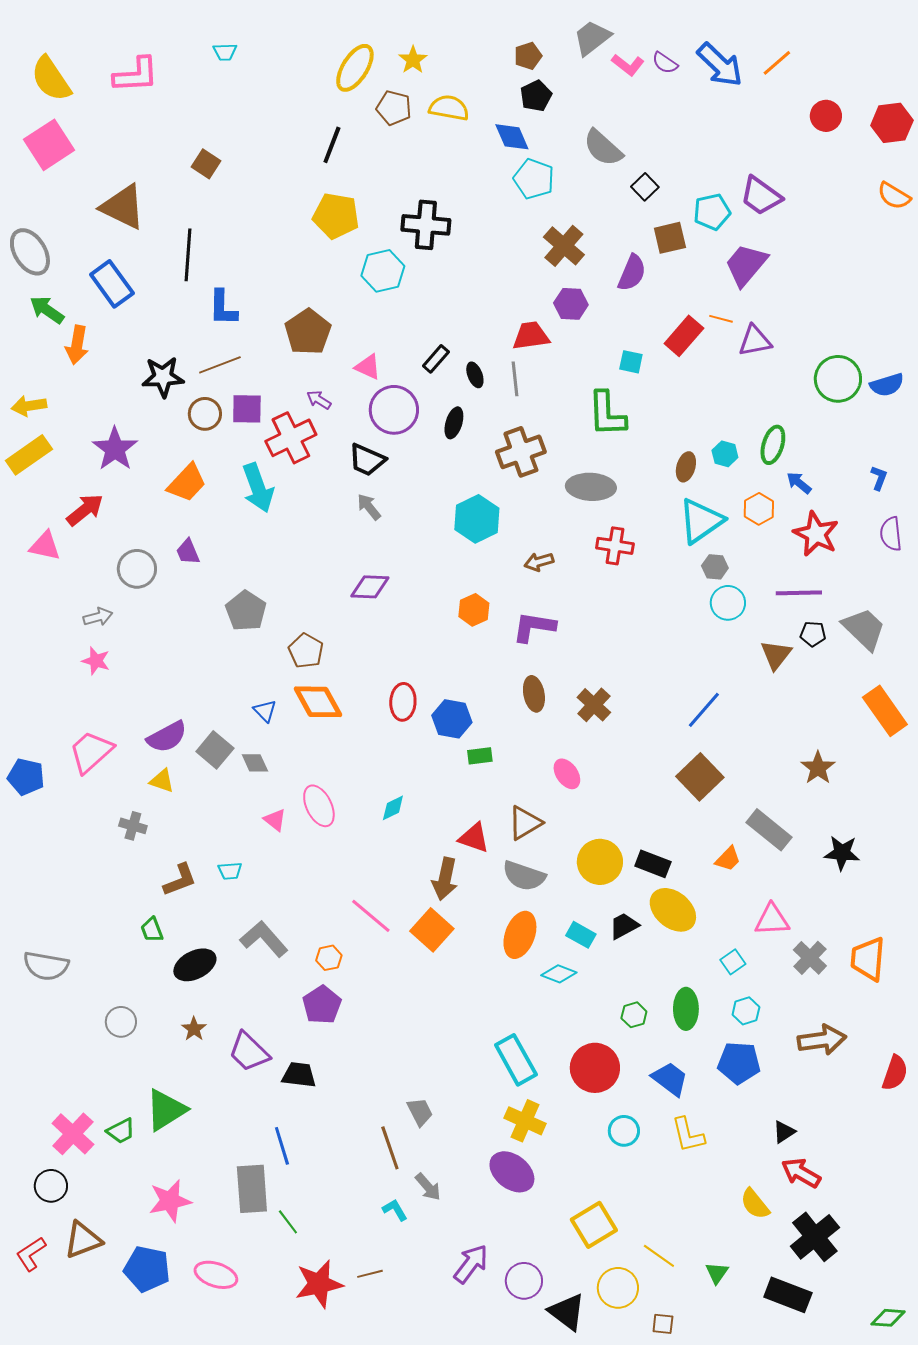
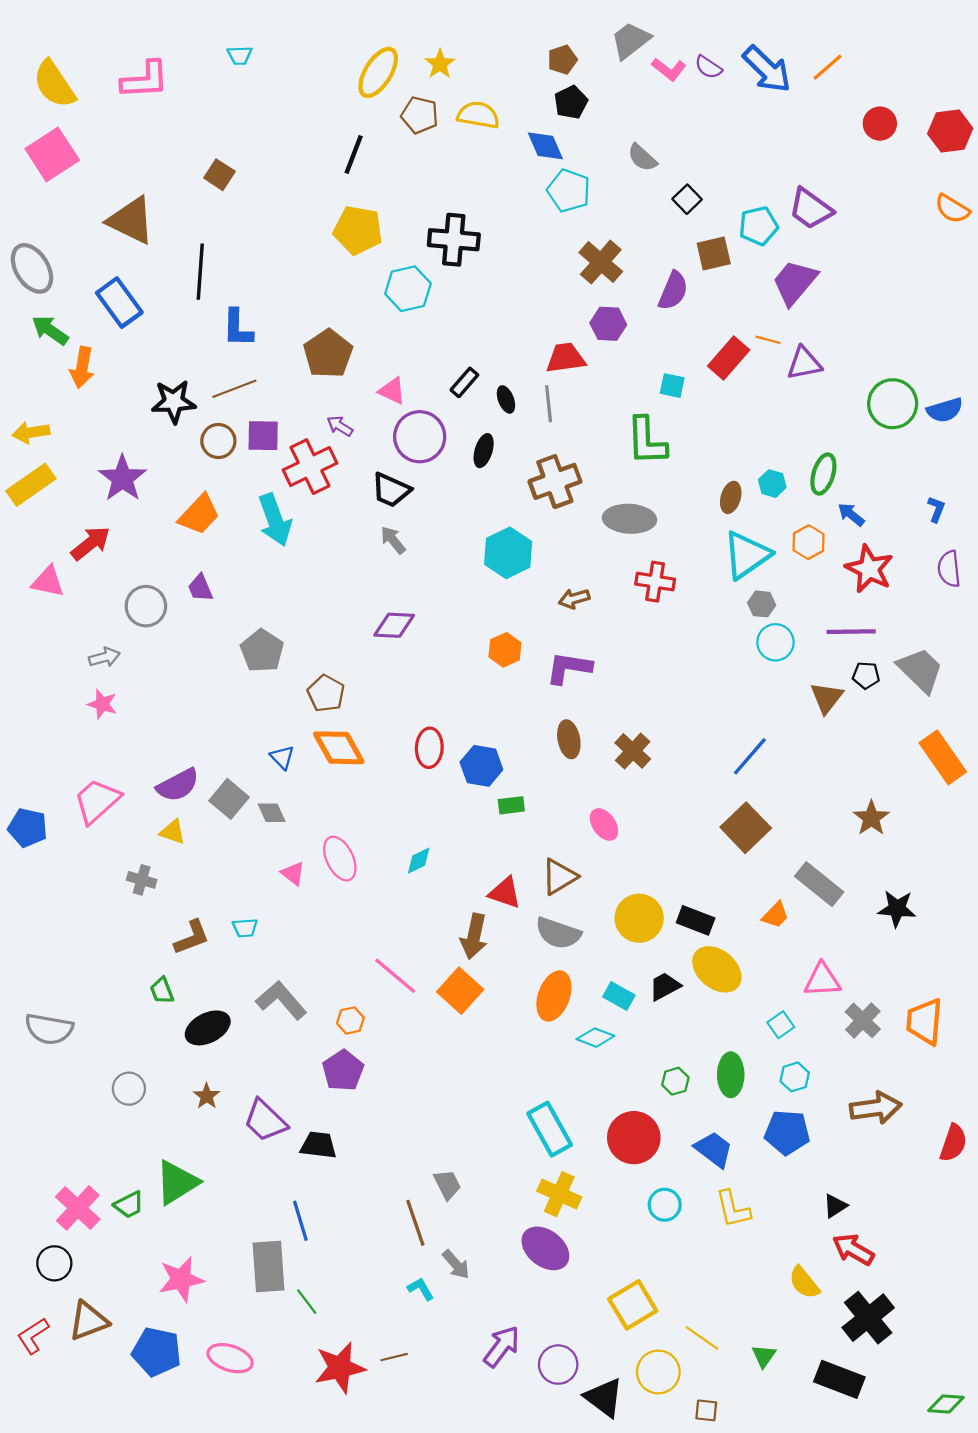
gray semicircle: (603, 148) -> (642, 158), size x0.7

